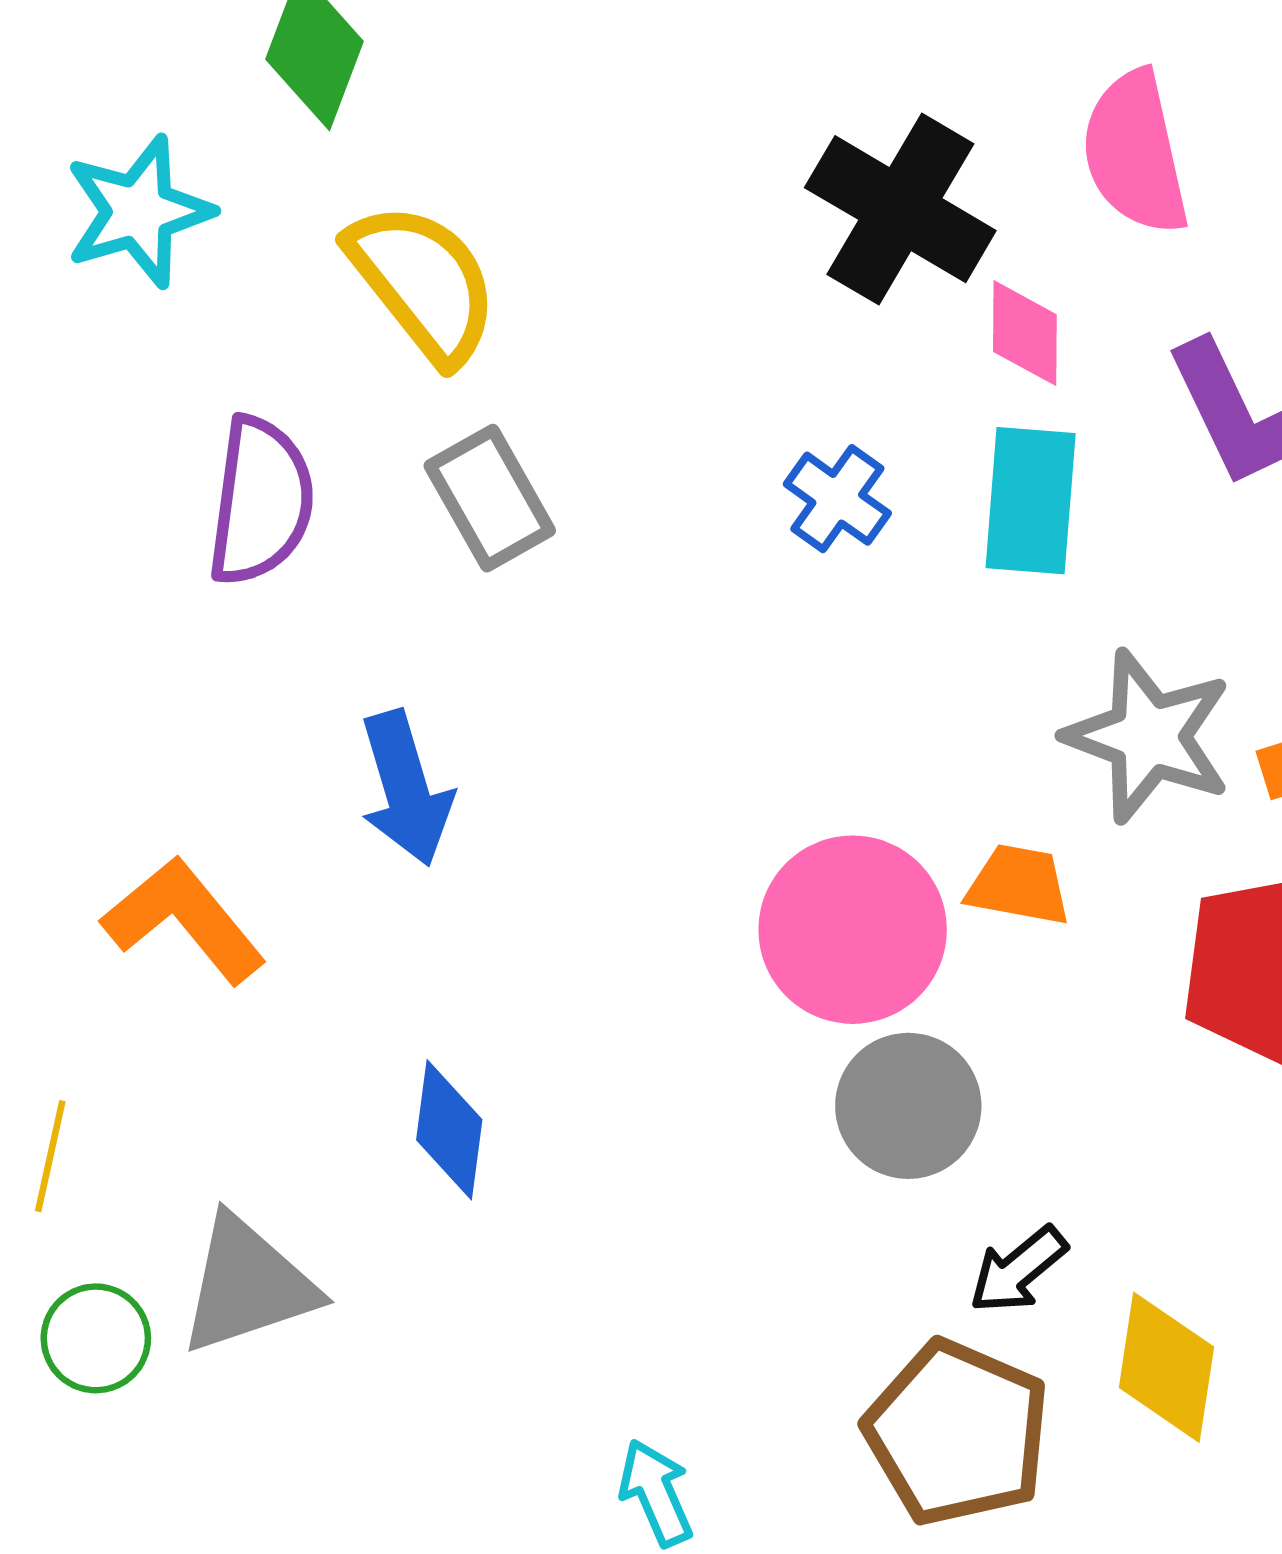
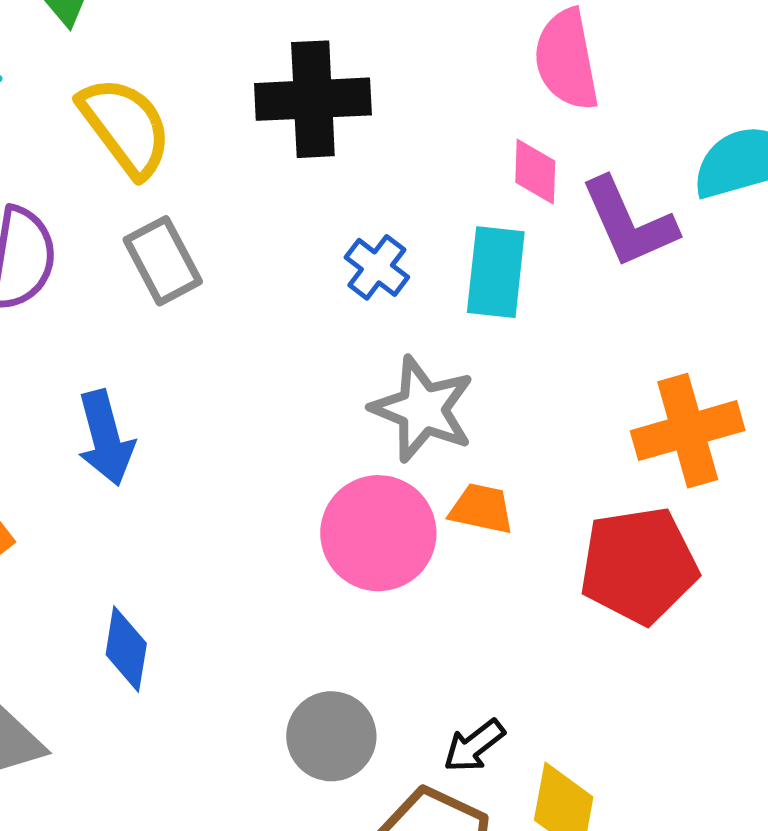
black cross: (900, 209) -> (313, 99), moved, turned -35
pink diamond: (1025, 333) -> (535, 172), moved
gray star: (1149, 736) -> (423, 409), moved
gray circle: (908, 1106) -> (331, 736), moved

